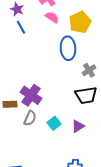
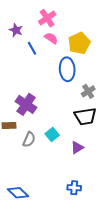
blue line: (21, 27) -> (32, 48), moved
purple cross: (31, 95) -> (26, 104), moved
cyan square: (54, 123) -> (52, 135), moved

